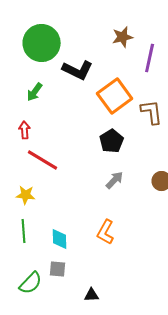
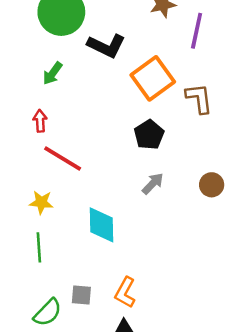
orange L-shape: (106, 232) -> (125, 292), moved
cyan diamond: (60, 239) -> (101, 225), moved, size x1.4

